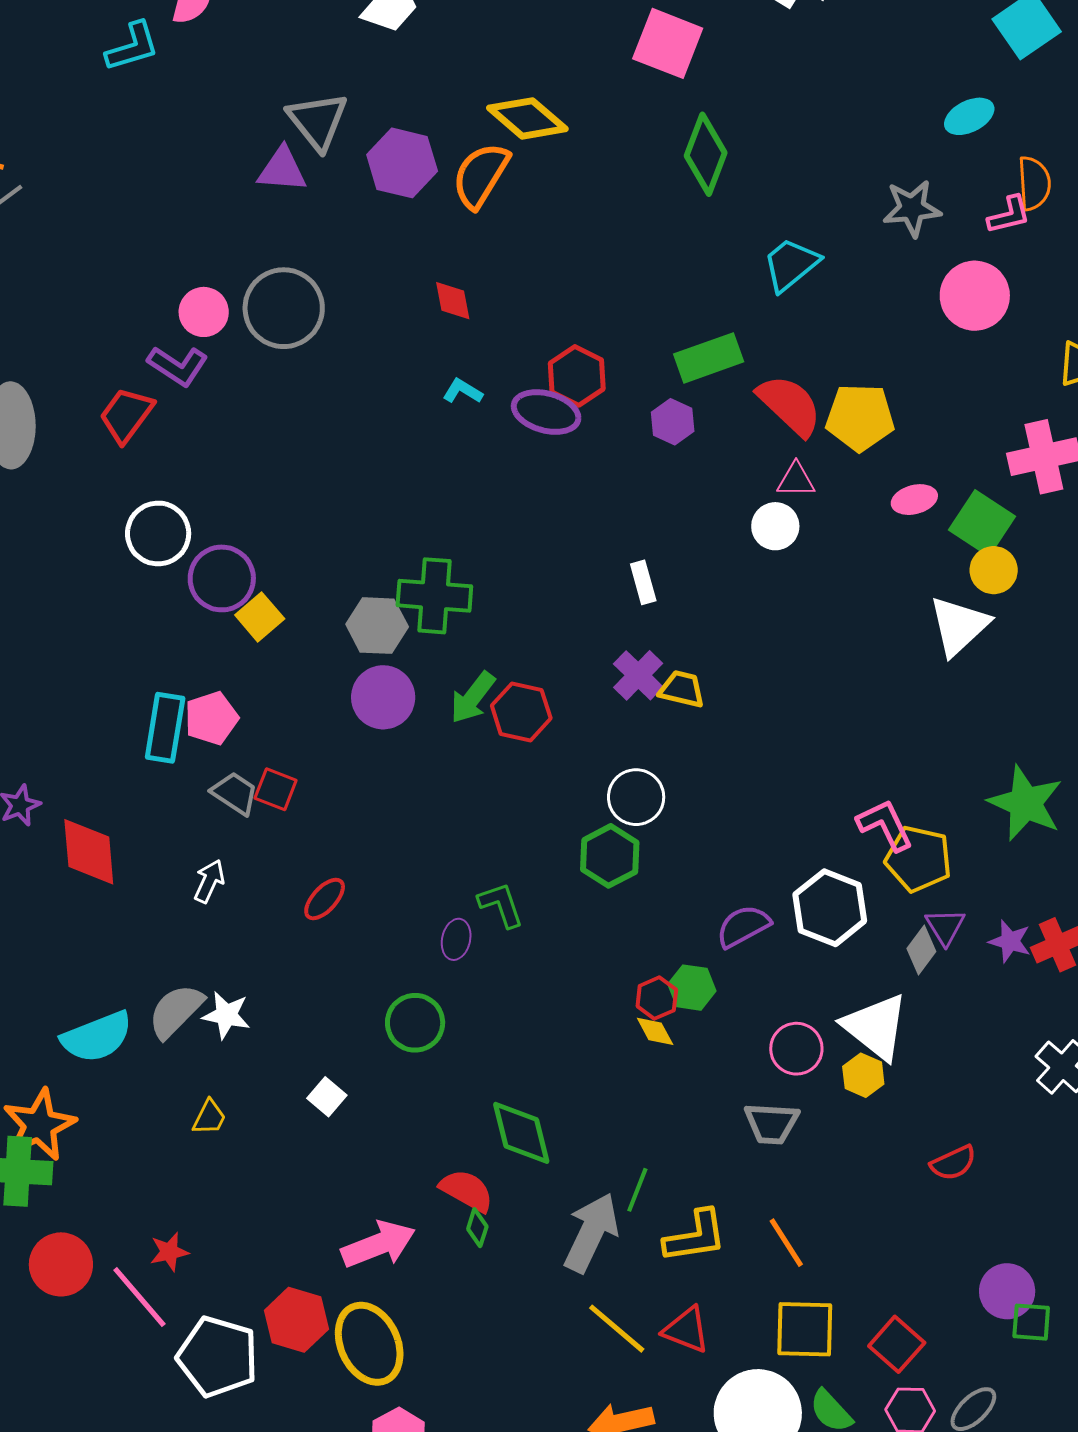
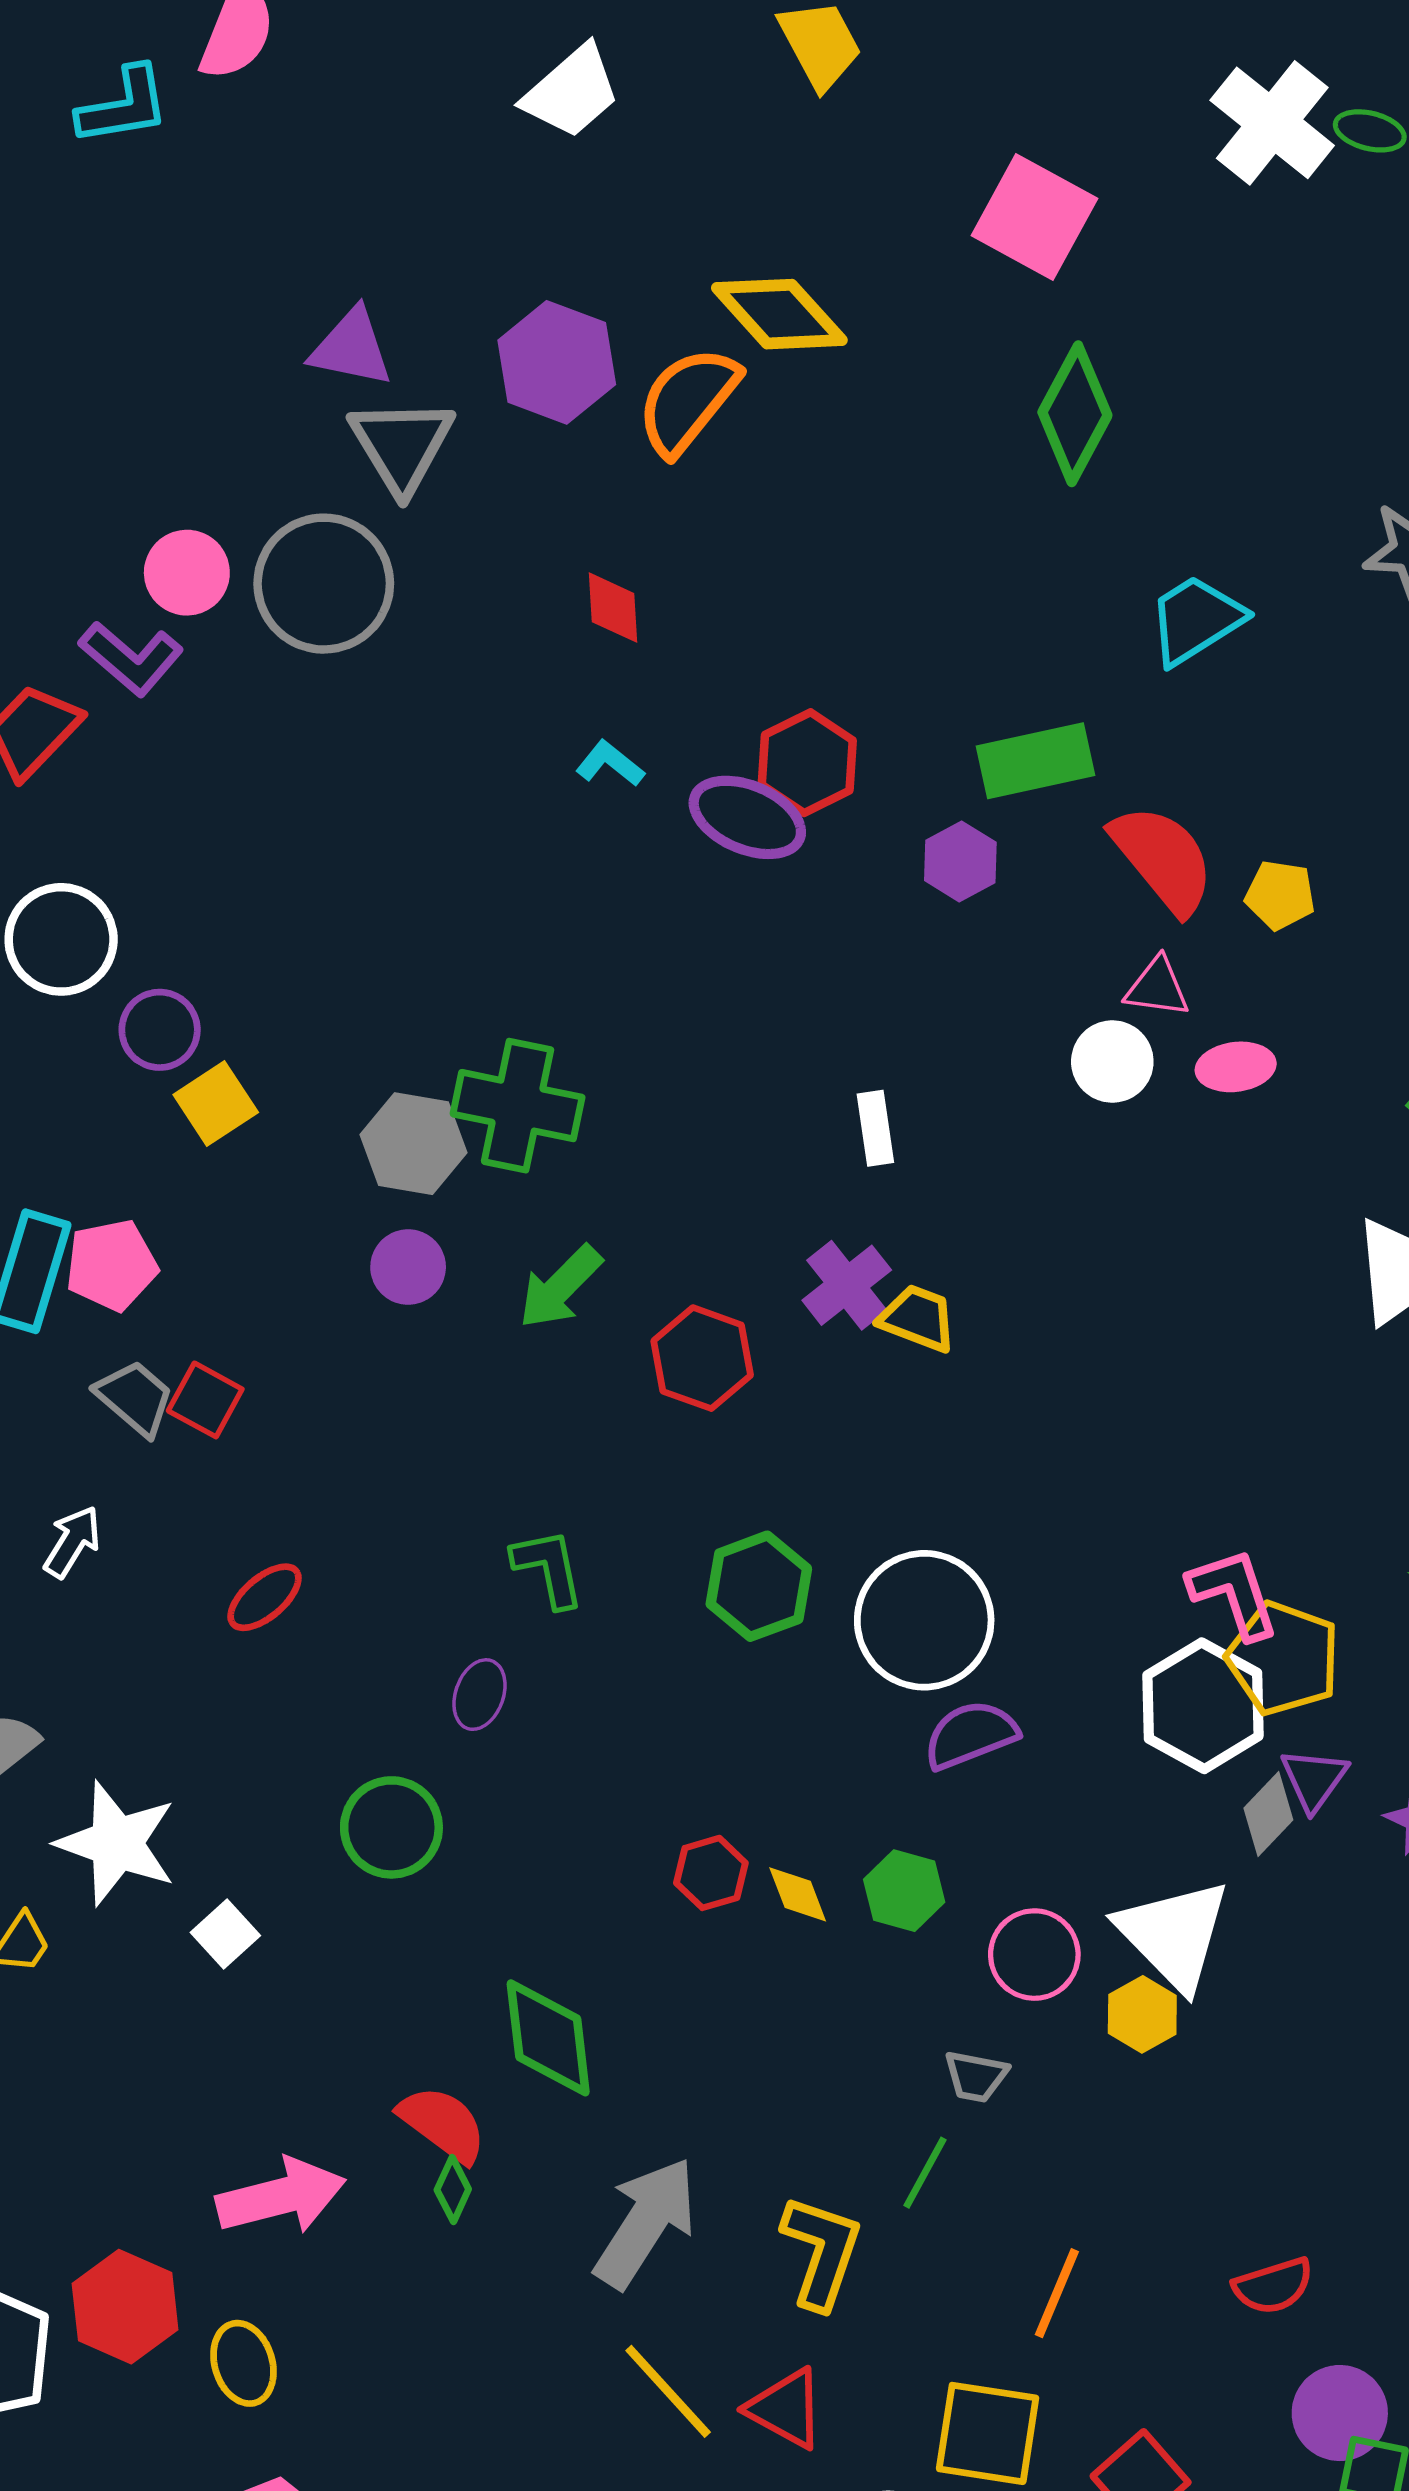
gray triangle: (318, 121) -> (402, 445), moved
yellow pentagon: (860, 417) -> (1280, 895), size x0.6
pink ellipse: (914, 500) -> (1236, 1067), moved
purple circle: (222, 578) -> (160, 1030), size x0.7
purple circle: (383, 697) -> (408, 1267), size x0.7
red hexagon: (521, 712) -> (702, 1358), moved
white circle: (636, 797) -> (924, 1620), moved, size x1.4
green L-shape: (501, 905) -> (548, 1568), moved
white hexagon: (830, 908) -> (1203, 1706), moved
green hexagon: (692, 988) -> (904, 1891), moved
red hexagon: (657, 998) -> (711, 1873), moved
white star: (226, 1015) -> (117, 1843), moved, size x1.5
gray trapezoid: (772, 1123) -> (976, 2076), size x0.7
red semicircle: (953, 1163) -> (1273, 2286), moved
green line: (637, 1190) -> (925, 2173), moved
yellow L-shape: (695, 1236) -> (821, 2252), turned -70
orange line: (786, 1243) -> (1057, 2293), moved, turned 48
yellow ellipse: (369, 1344) -> (243, 2363), size x0.6

